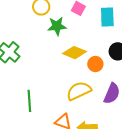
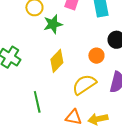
yellow diamond: (75, 53) -> (57, 61), moved, turned -60

